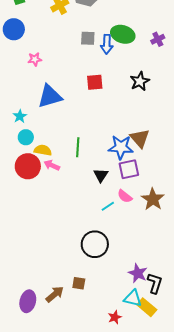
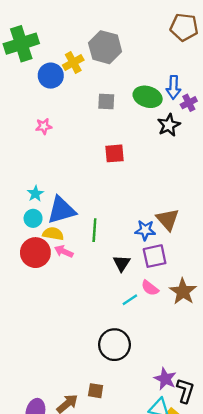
blue circle: (14, 29) -> (51, 76), moved
blue arrow: (107, 44) -> (173, 87), moved
black star: (140, 81) -> (169, 125), moved
blue triangle: (50, 96) -> (61, 210), moved
cyan star: (20, 116) -> (35, 194), moved
blue star: (121, 147) -> (145, 230), size x0.7

